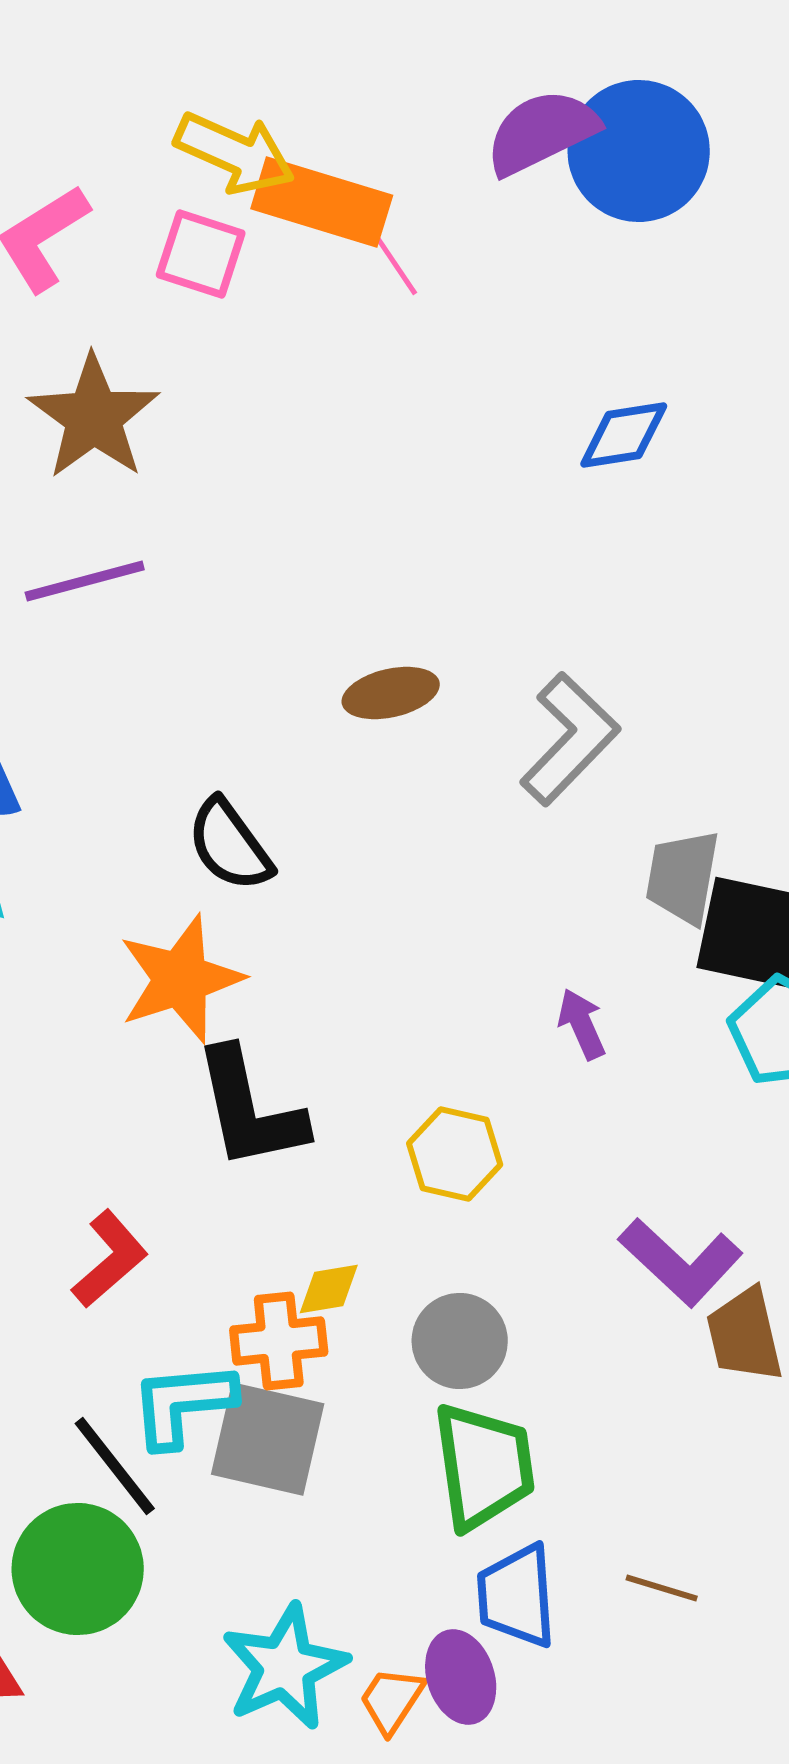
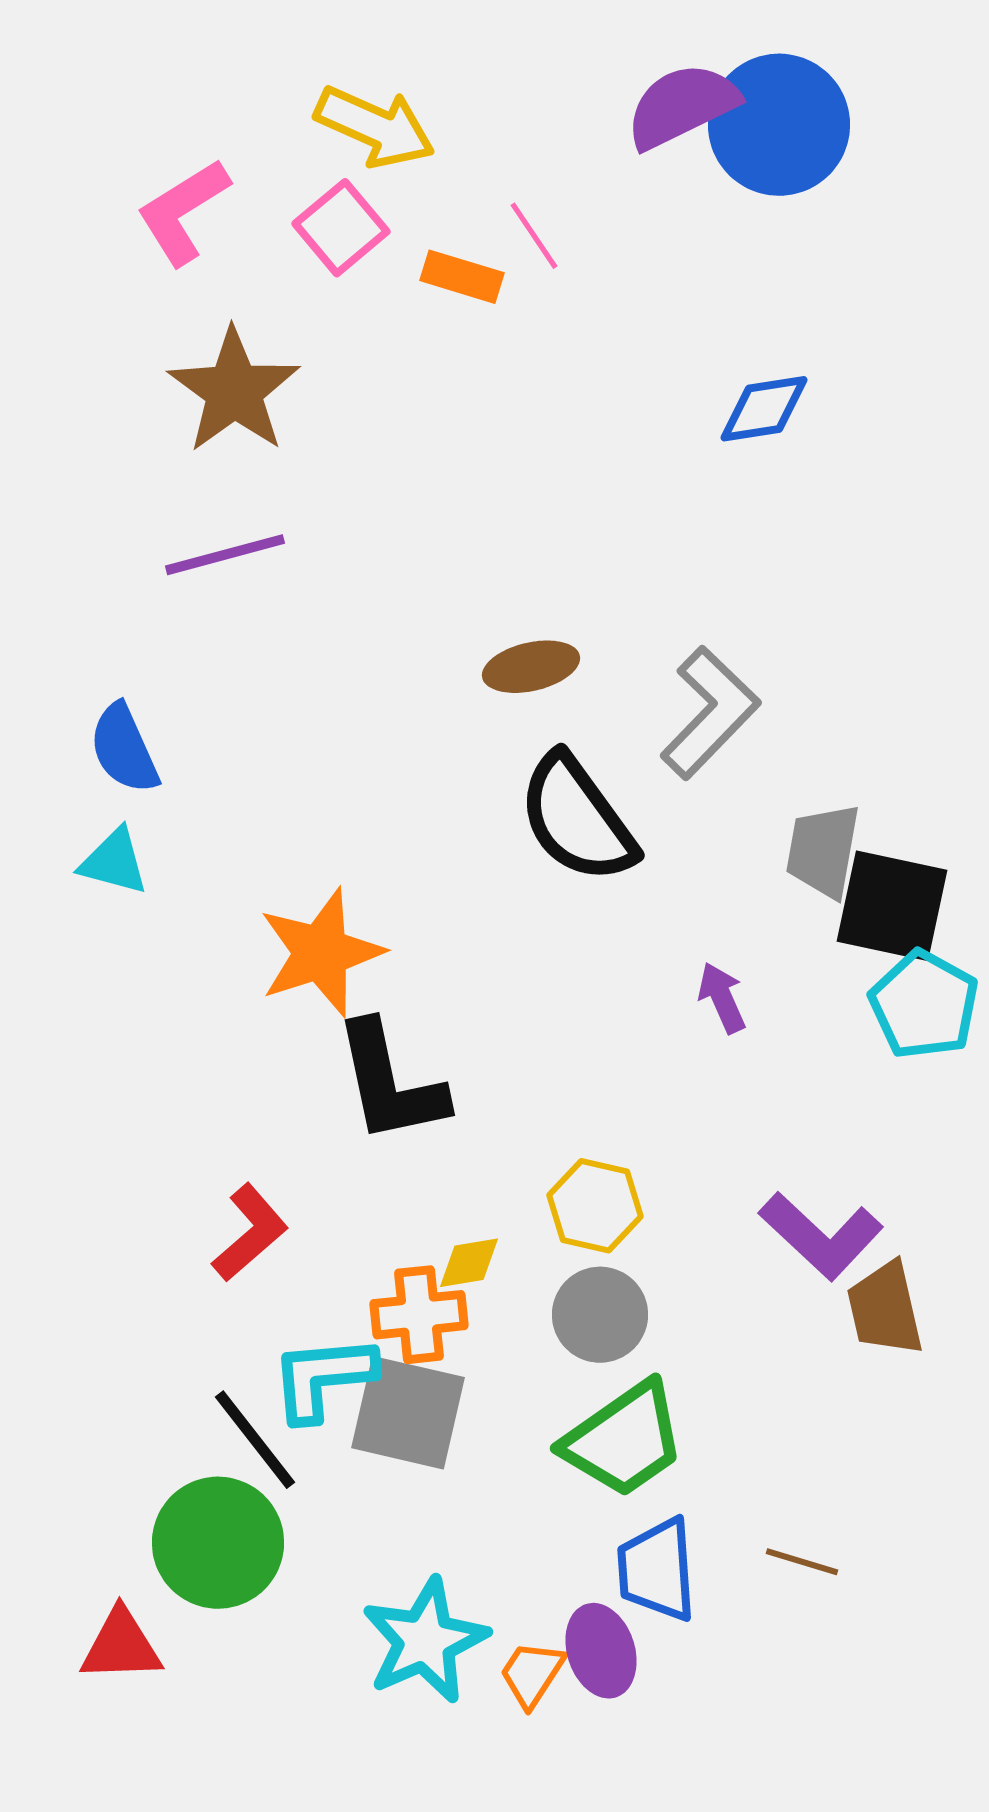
orange rectangle: (322, 202) -> (462, 277), moved, size x0.6
pink square: (201, 254) -> (341, 228), turned 32
black semicircle: (230, 845) -> (577, 819), moved, size x1.4
yellow hexagon: (455, 1154) -> (595, 1206), moved
green trapezoid: (484, 1466) -> (624, 1440), turned 63

